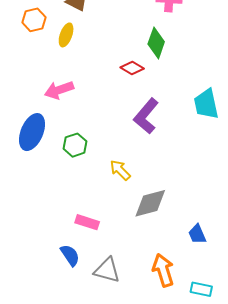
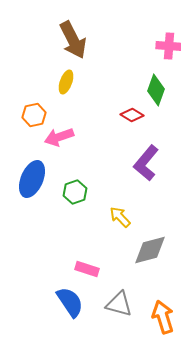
orange hexagon: (34, 20) -> (34, 115), moved
blue semicircle: (70, 255) -> (70, 302), size x1.4
gray triangle: (107, 270) -> (119, 304), moved

